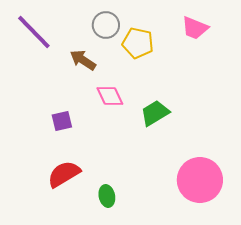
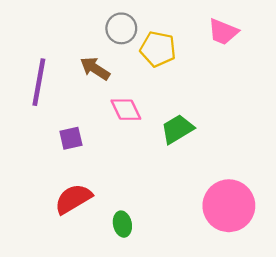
purple line: (34, 32) -> (39, 82), moved, turned 54

